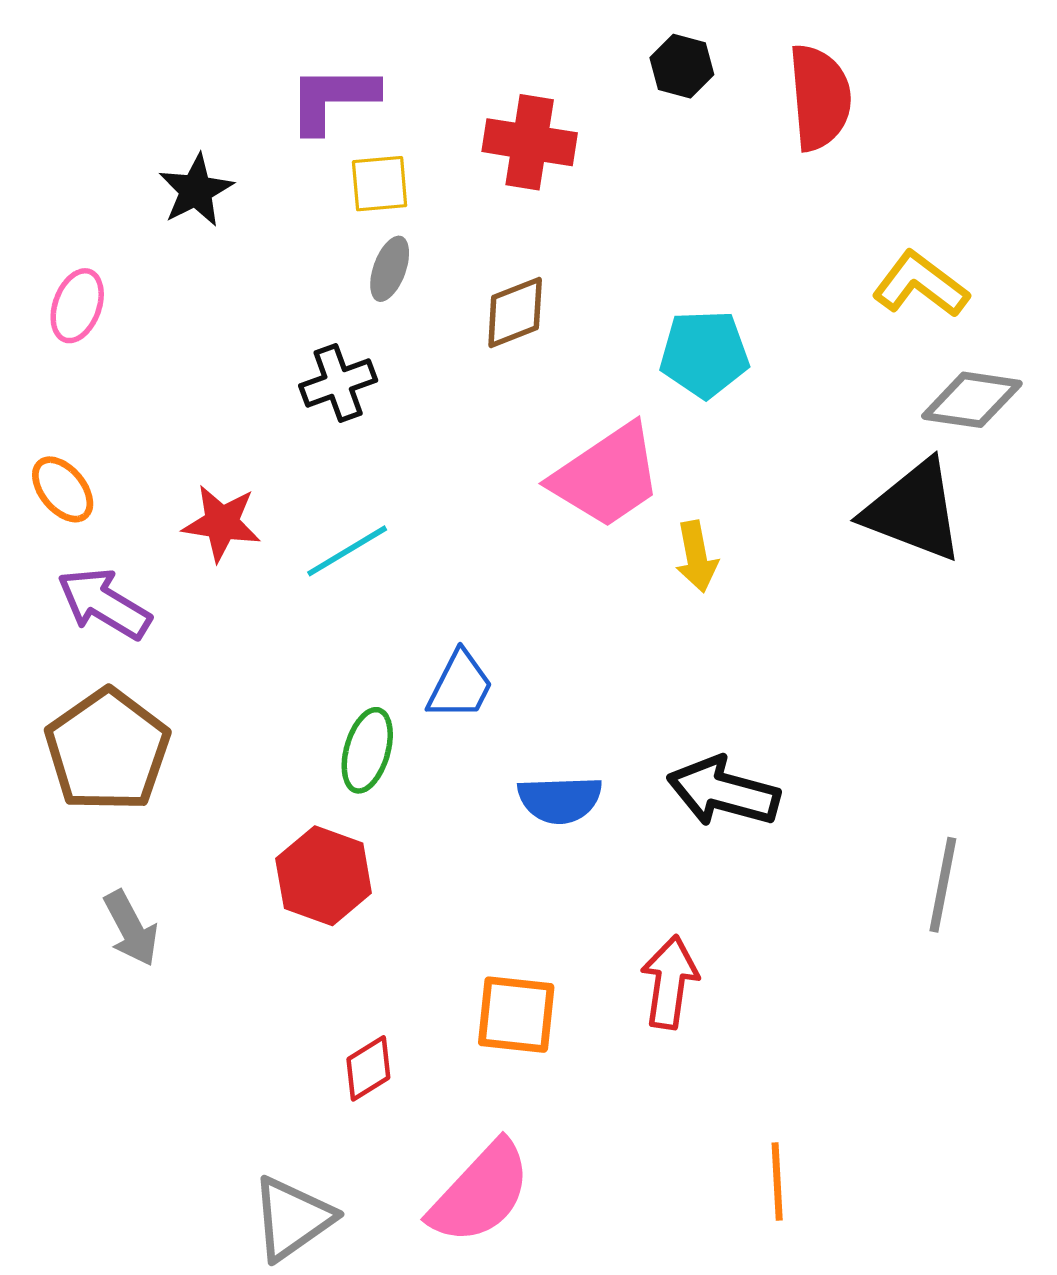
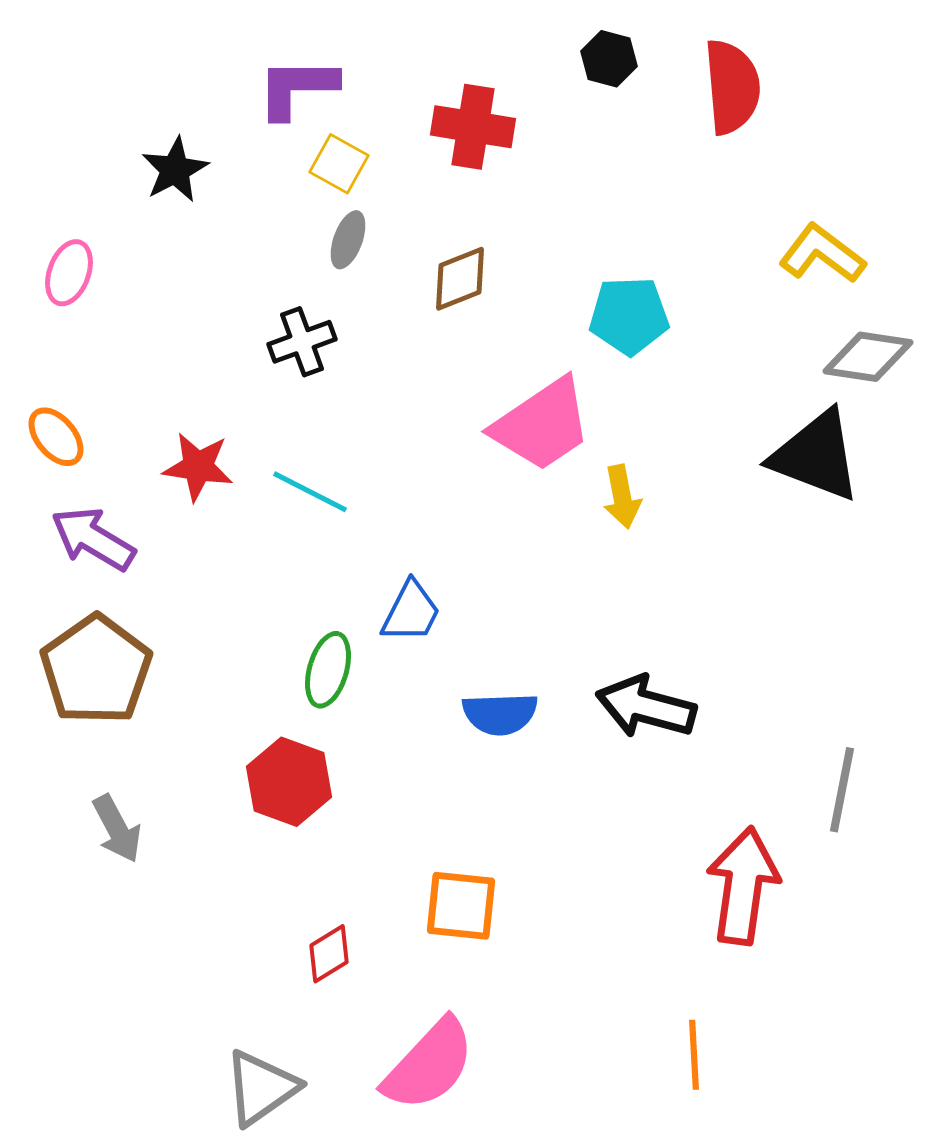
yellow square: (380, 184) -> (339, 164), turned 34
cyan line: (347, 551) -> (310, 492), turned 58
red arrow: (670, 982) -> (743, 886), moved, size x1.4

